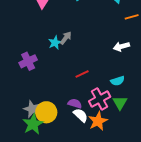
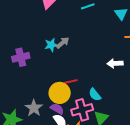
cyan semicircle: (117, 81) -> (95, 95), moved, turned 56
gray star: (32, 109) -> (34, 108), moved
yellow circle: (46, 112) -> (60, 93), moved

